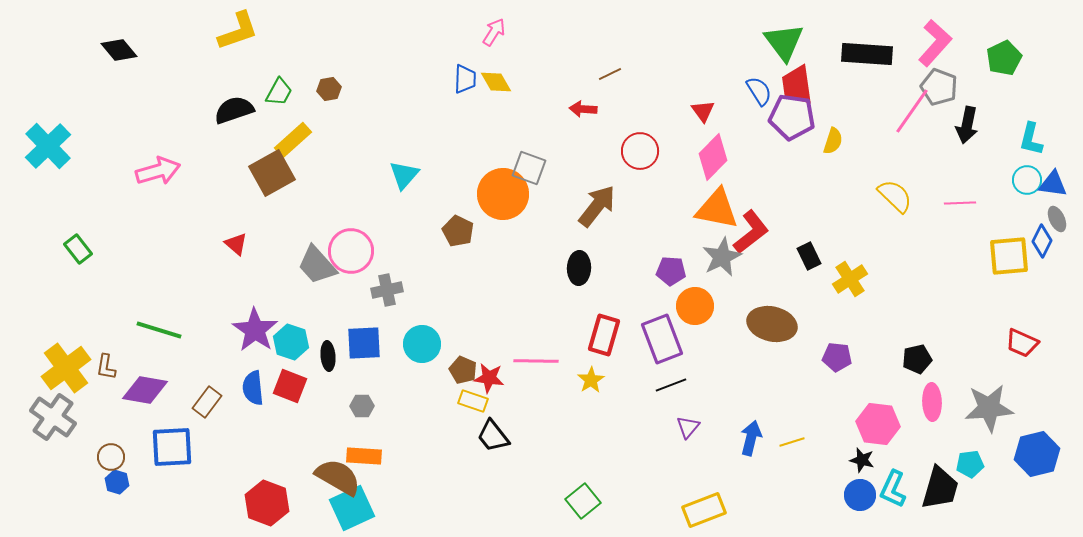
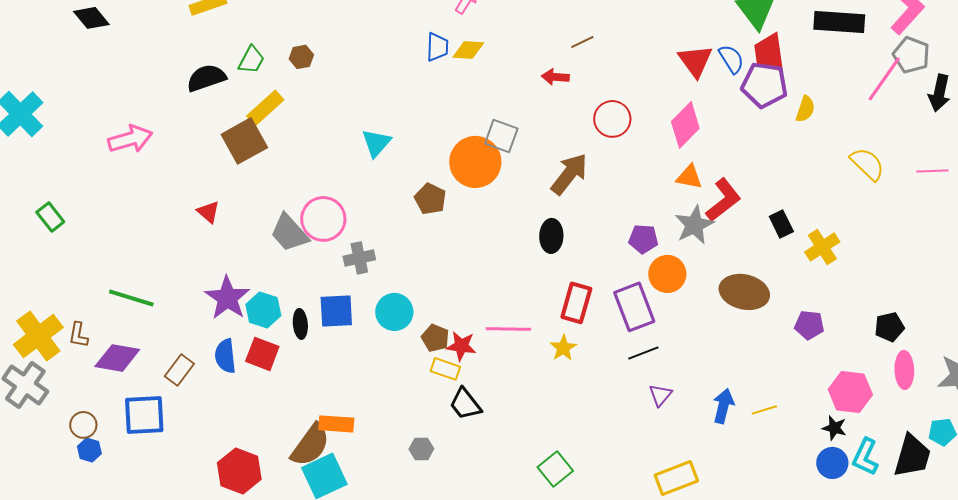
yellow diamond: (496, 82) -> (468, 50), turned -56
red triangle: (703, 111) -> (695, 61), moved, size x1.5
orange triangle: (717, 209) -> (689, 177), size x0.6
gray hexagon: (362, 406) -> (421, 449), moved
brown semicircle: (338, 477) -> (310, 445), turned 96

